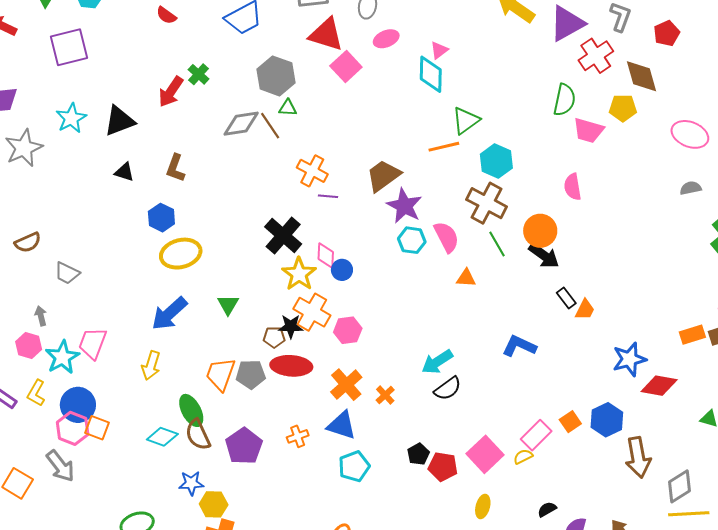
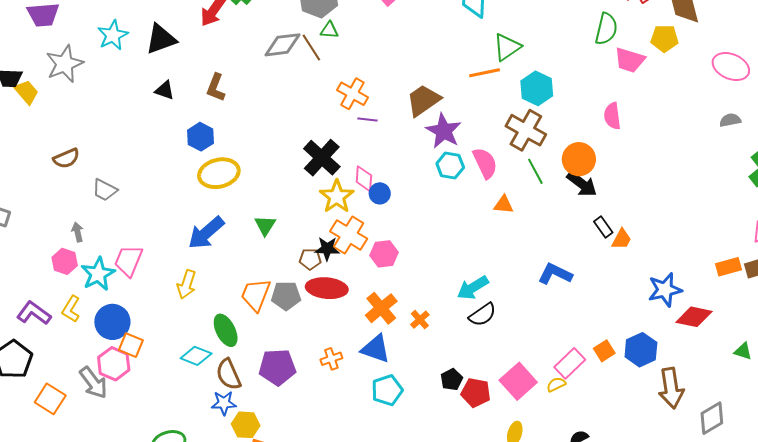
pink hexagon: (73, 428) -> (114, 364), moved
brown semicircle: (198, 435) -> (229, 374), moved
purple pentagon: (244, 446) -> (277, 367), turned 30

